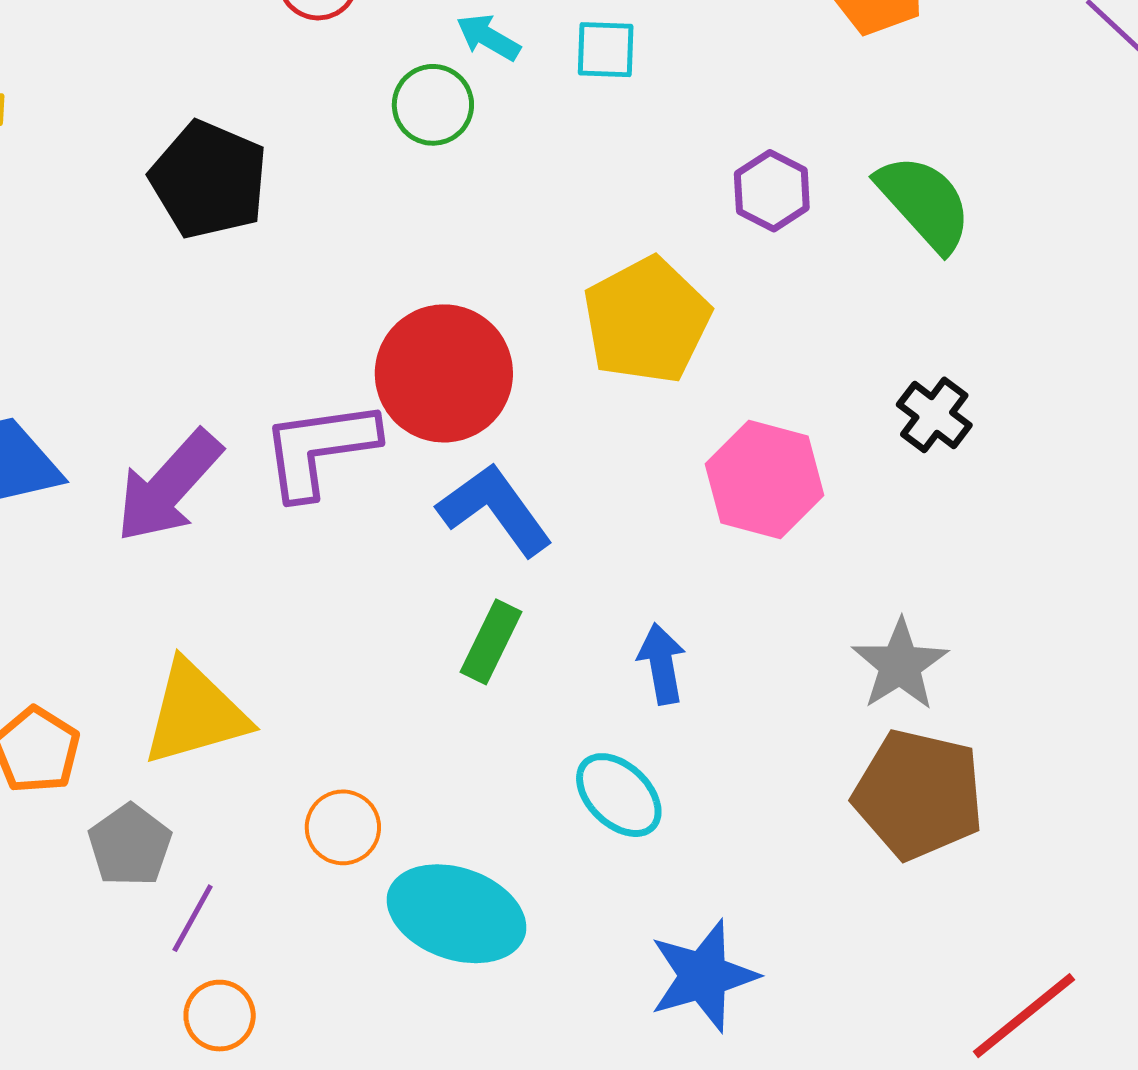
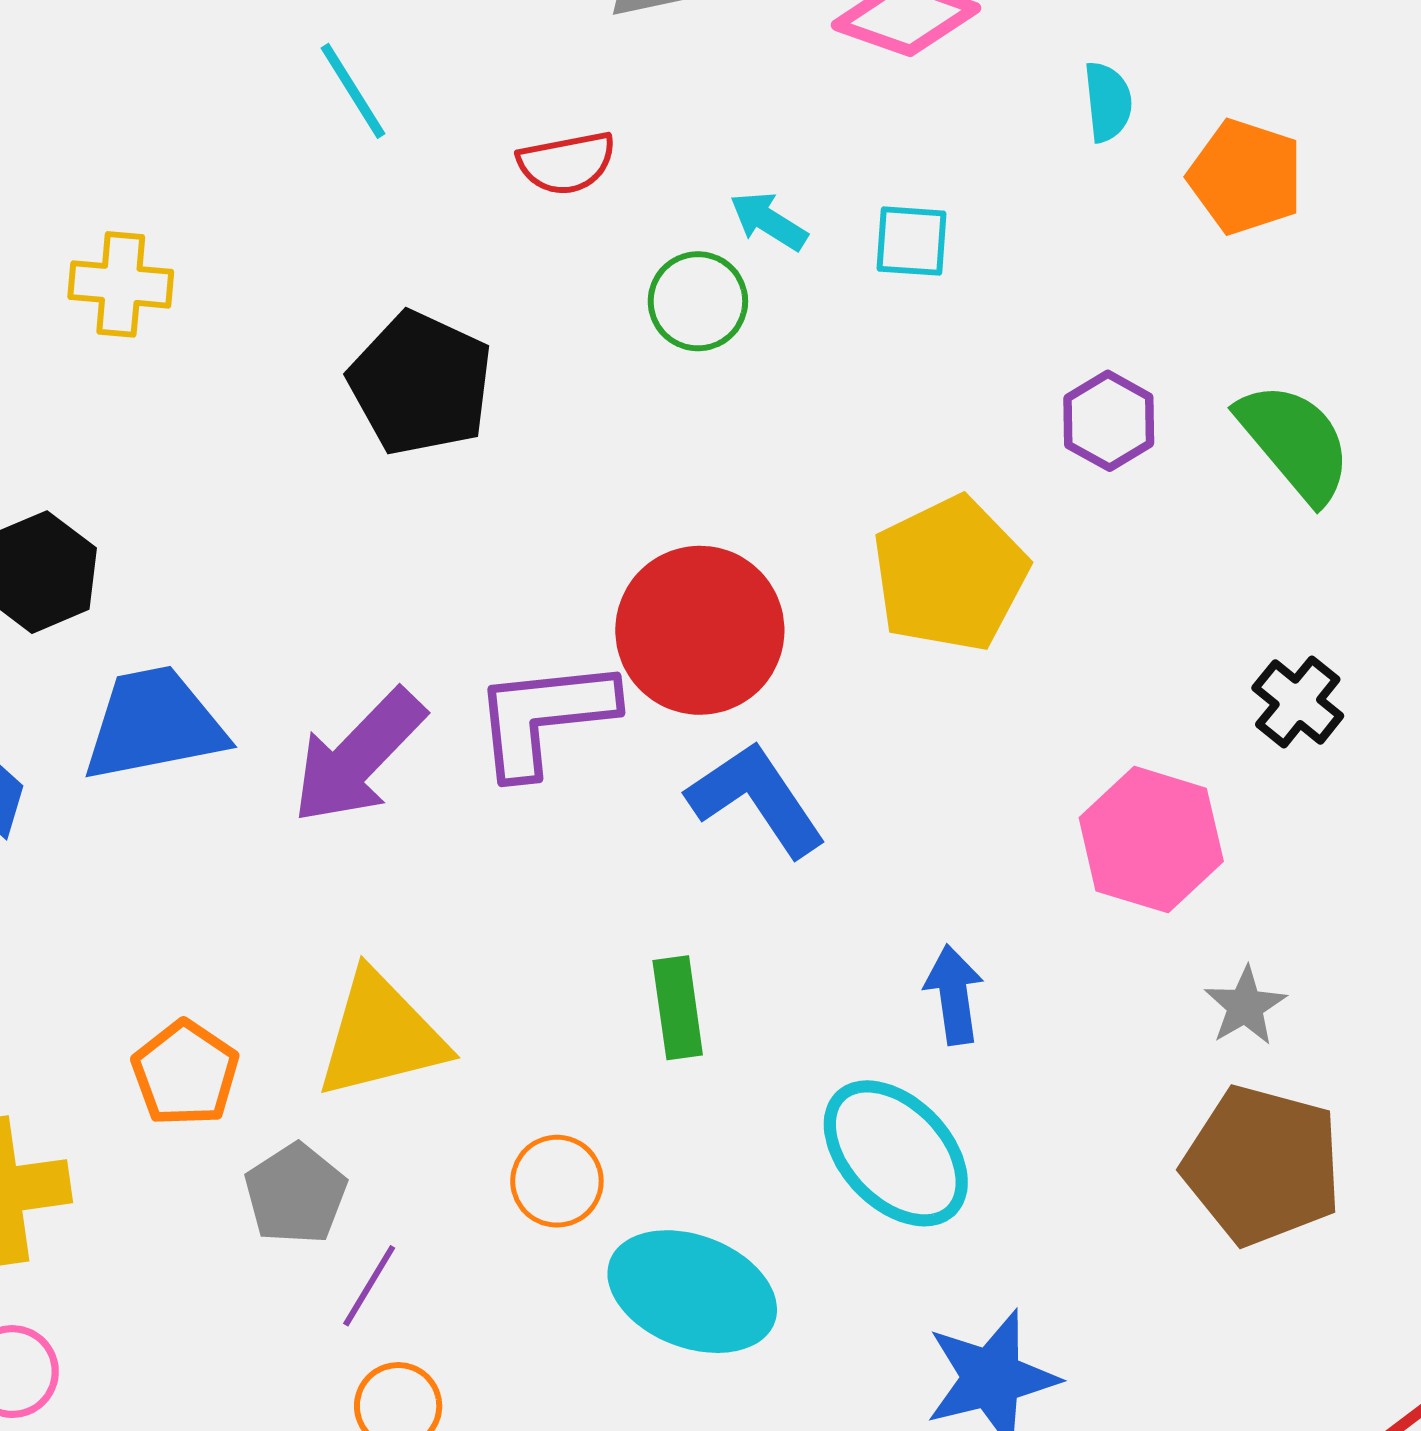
pink hexagon: (765, 480) -> (1151, 840), moved
green rectangle: (491, 642) -> (678, 1008), moved, turned -36
gray star: (900, 665) -> (1245, 1006), size x0.7
cyan ellipse: (619, 795) -> (896, 1153), size x1.4

